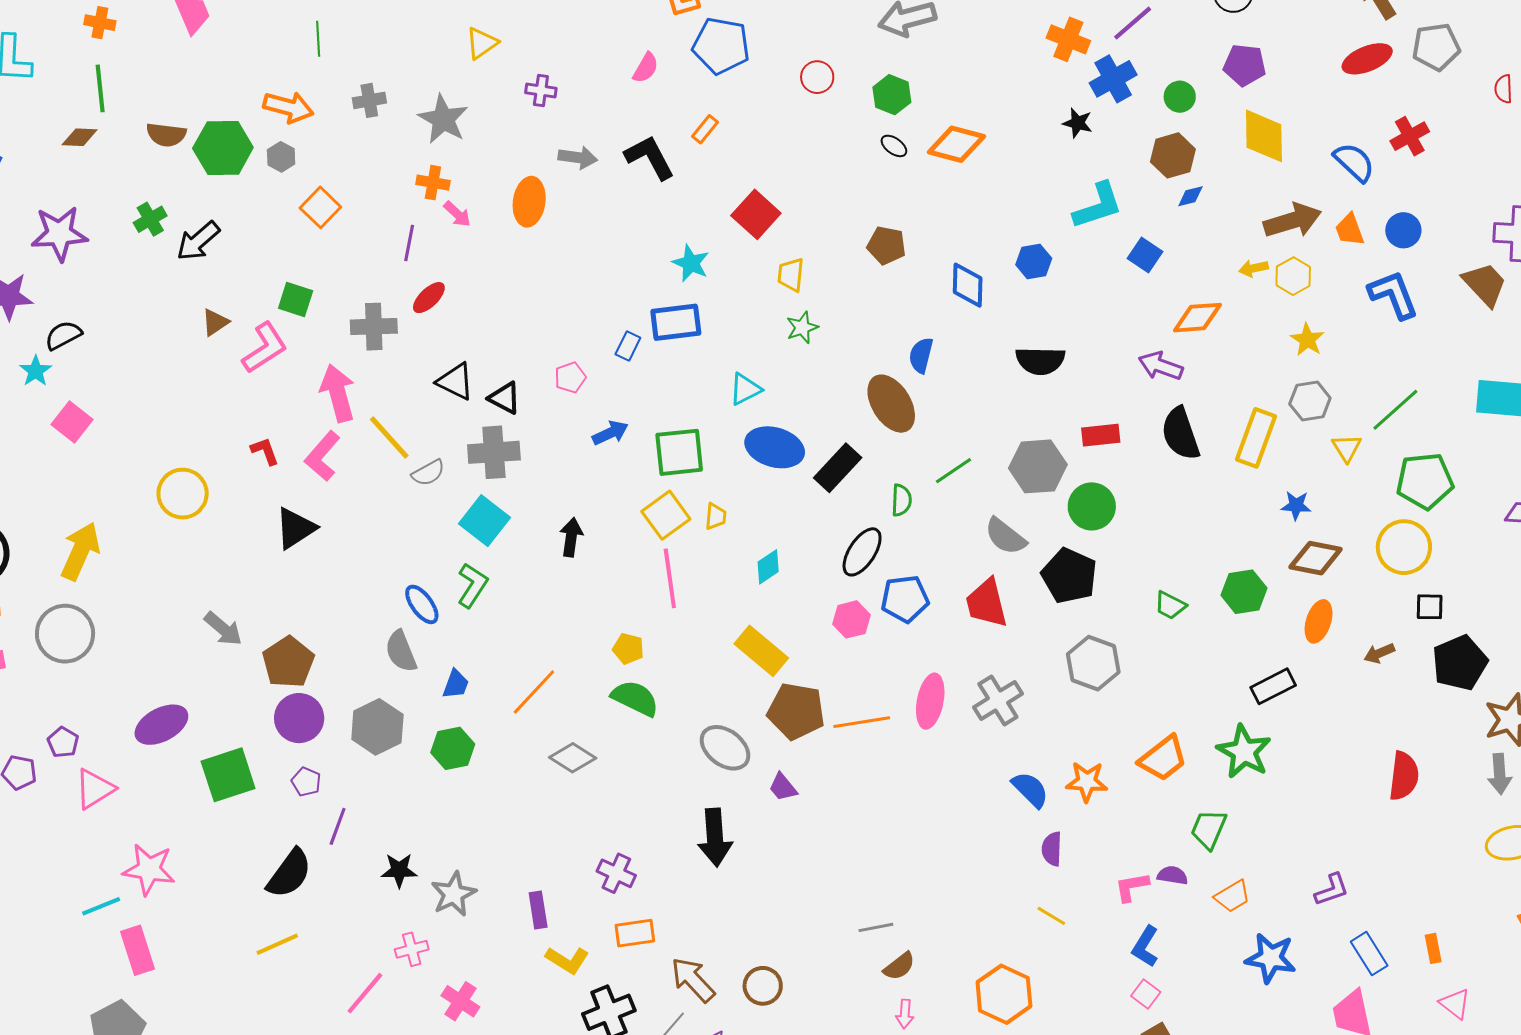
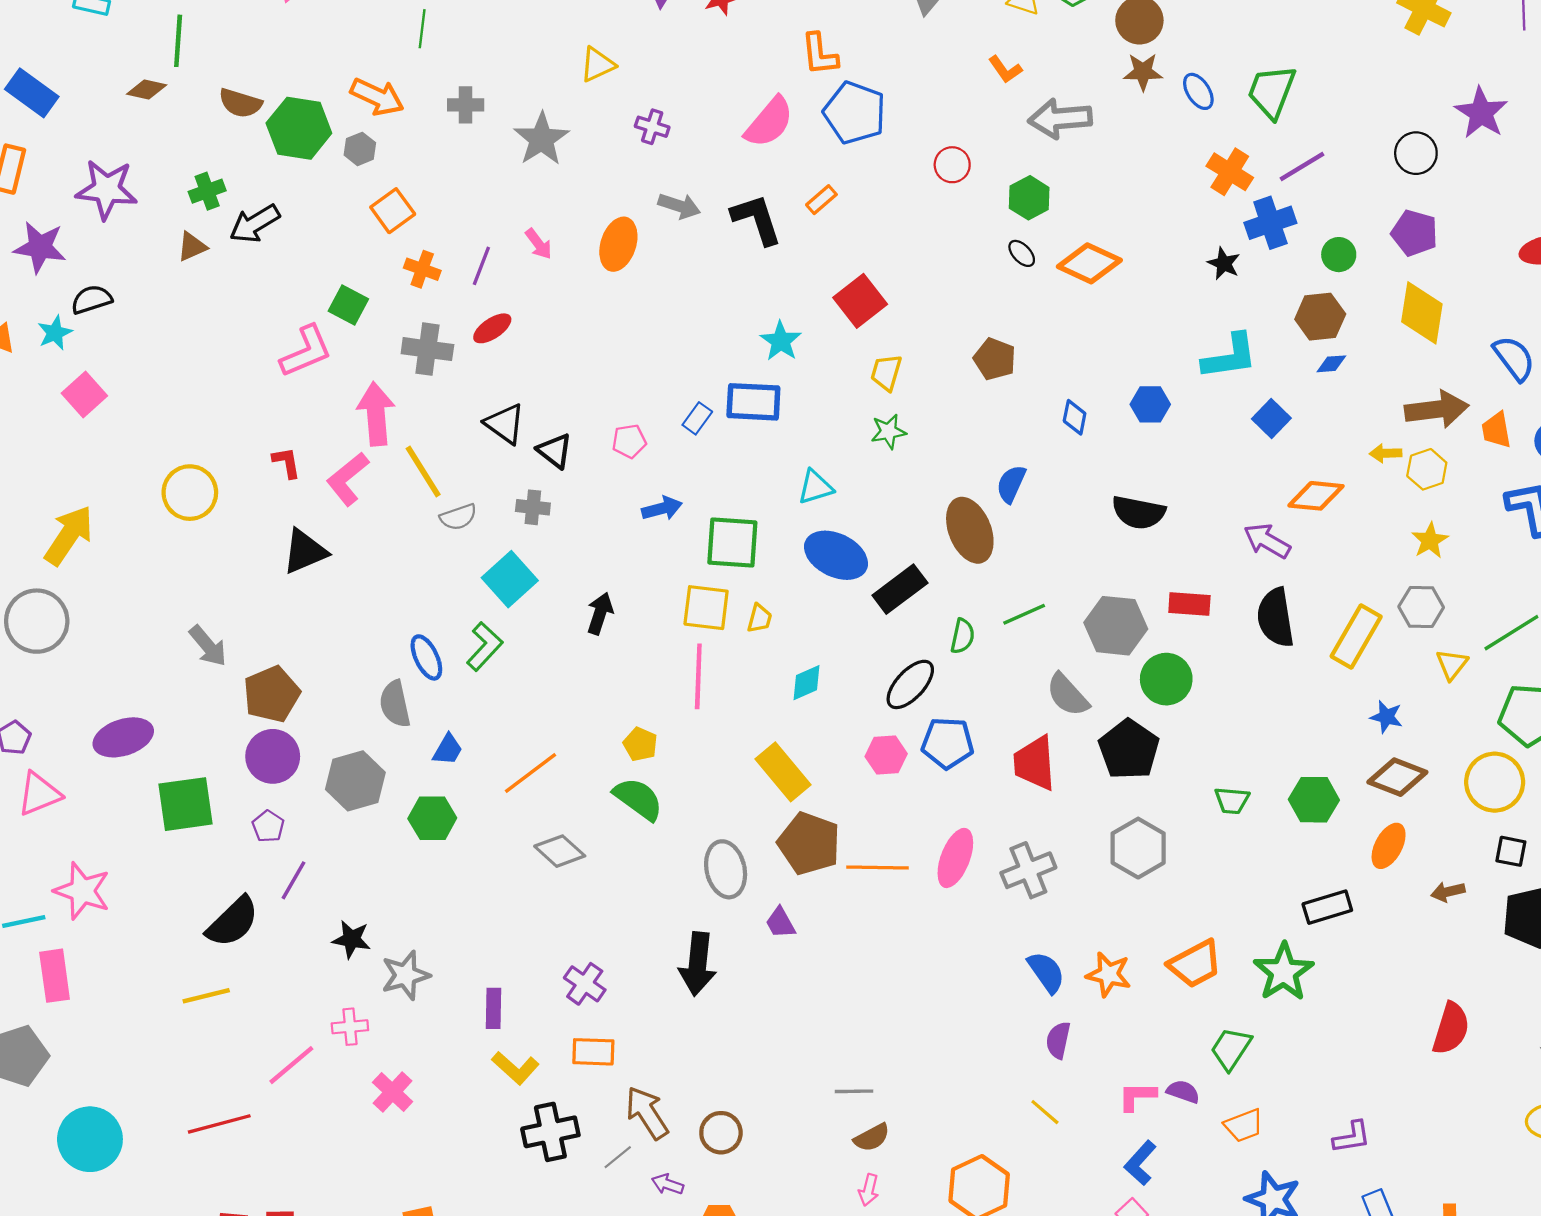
pink semicircle: (646, 68) -> (769, 122), size x1.6
orange cross: (433, 183) -> (422, 269), moved
blue diamond: (968, 285) -> (1075, 417), size x0.7
brown triangle: (215, 322) -> (192, 247), moved
gray cross: (494, 452) -> (533, 507), size x0.6
yellow square: (666, 515) -> (706, 608), turned 33
green trapezoid: (1170, 605) -> (1232, 800), turned -32
gray ellipse: (725, 748) -> (726, 869), turned 30

